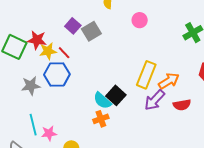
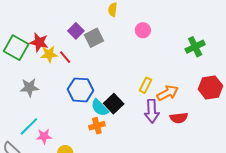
blue hexagon: (57, 74) -> (81, 90), moved
yellow rectangle: (146, 75) -> (145, 85), size x0.6
purple arrow: (154, 100) -> (152, 111), turned -50
cyan line: (33, 125) -> (29, 126), turned 55

